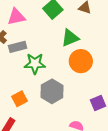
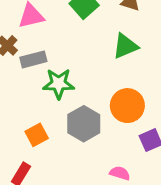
green triangle: (70, 38) -> (125, 46), moved
orange circle: (81, 61) -> (127, 106), moved

